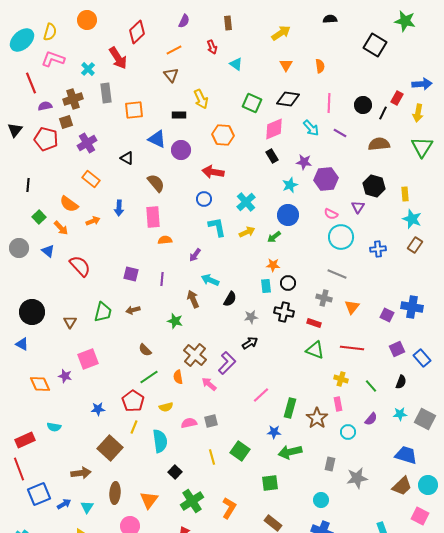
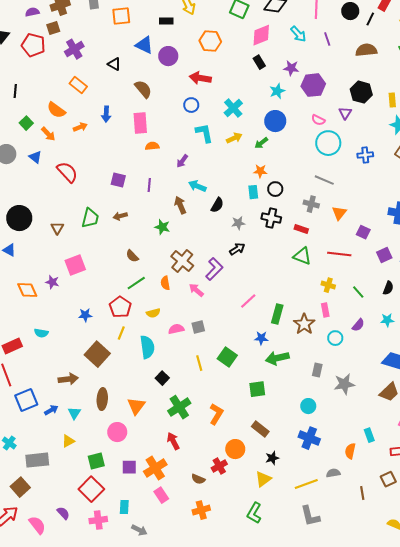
purple line: (340, 133) -> (327, 39), turned 40
purple square: (387, 315) -> (363, 232), moved

